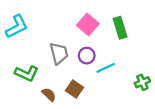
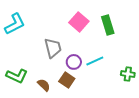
purple circle: (87, 56) -> (74, 62), moved
green L-shape: (27, 73) -> (17, 76), moved
green cross: (142, 82) -> (128, 74), turned 32

